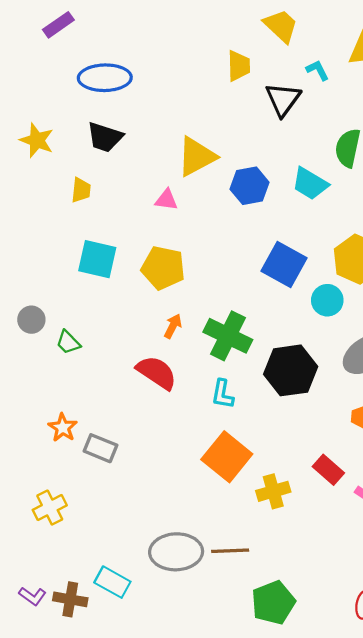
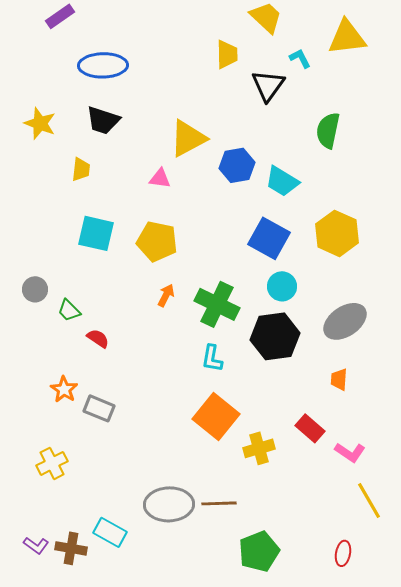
cyan trapezoid: (310, 184) -> (282, 181), moved
cyan circle: (327, 300) -> (282, 286), moved
red semicircle: (157, 373) -> (98, 338), moved, size x0.6

